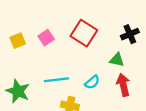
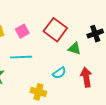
green triangle: (117, 60) -> (74, 49), moved
cyan line: (57, 80) -> (21, 57), moved

